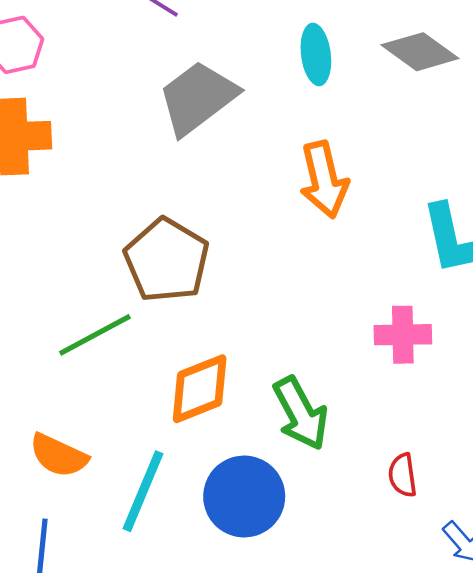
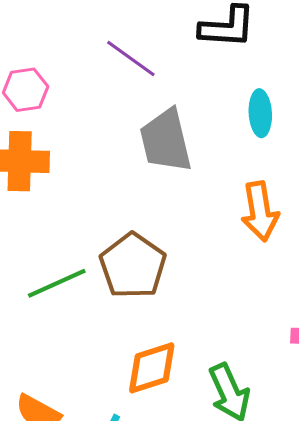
gray trapezoid: (198, 98) -> (166, 141), turned -70
green line: (95, 335) -> (57, 283), moved

